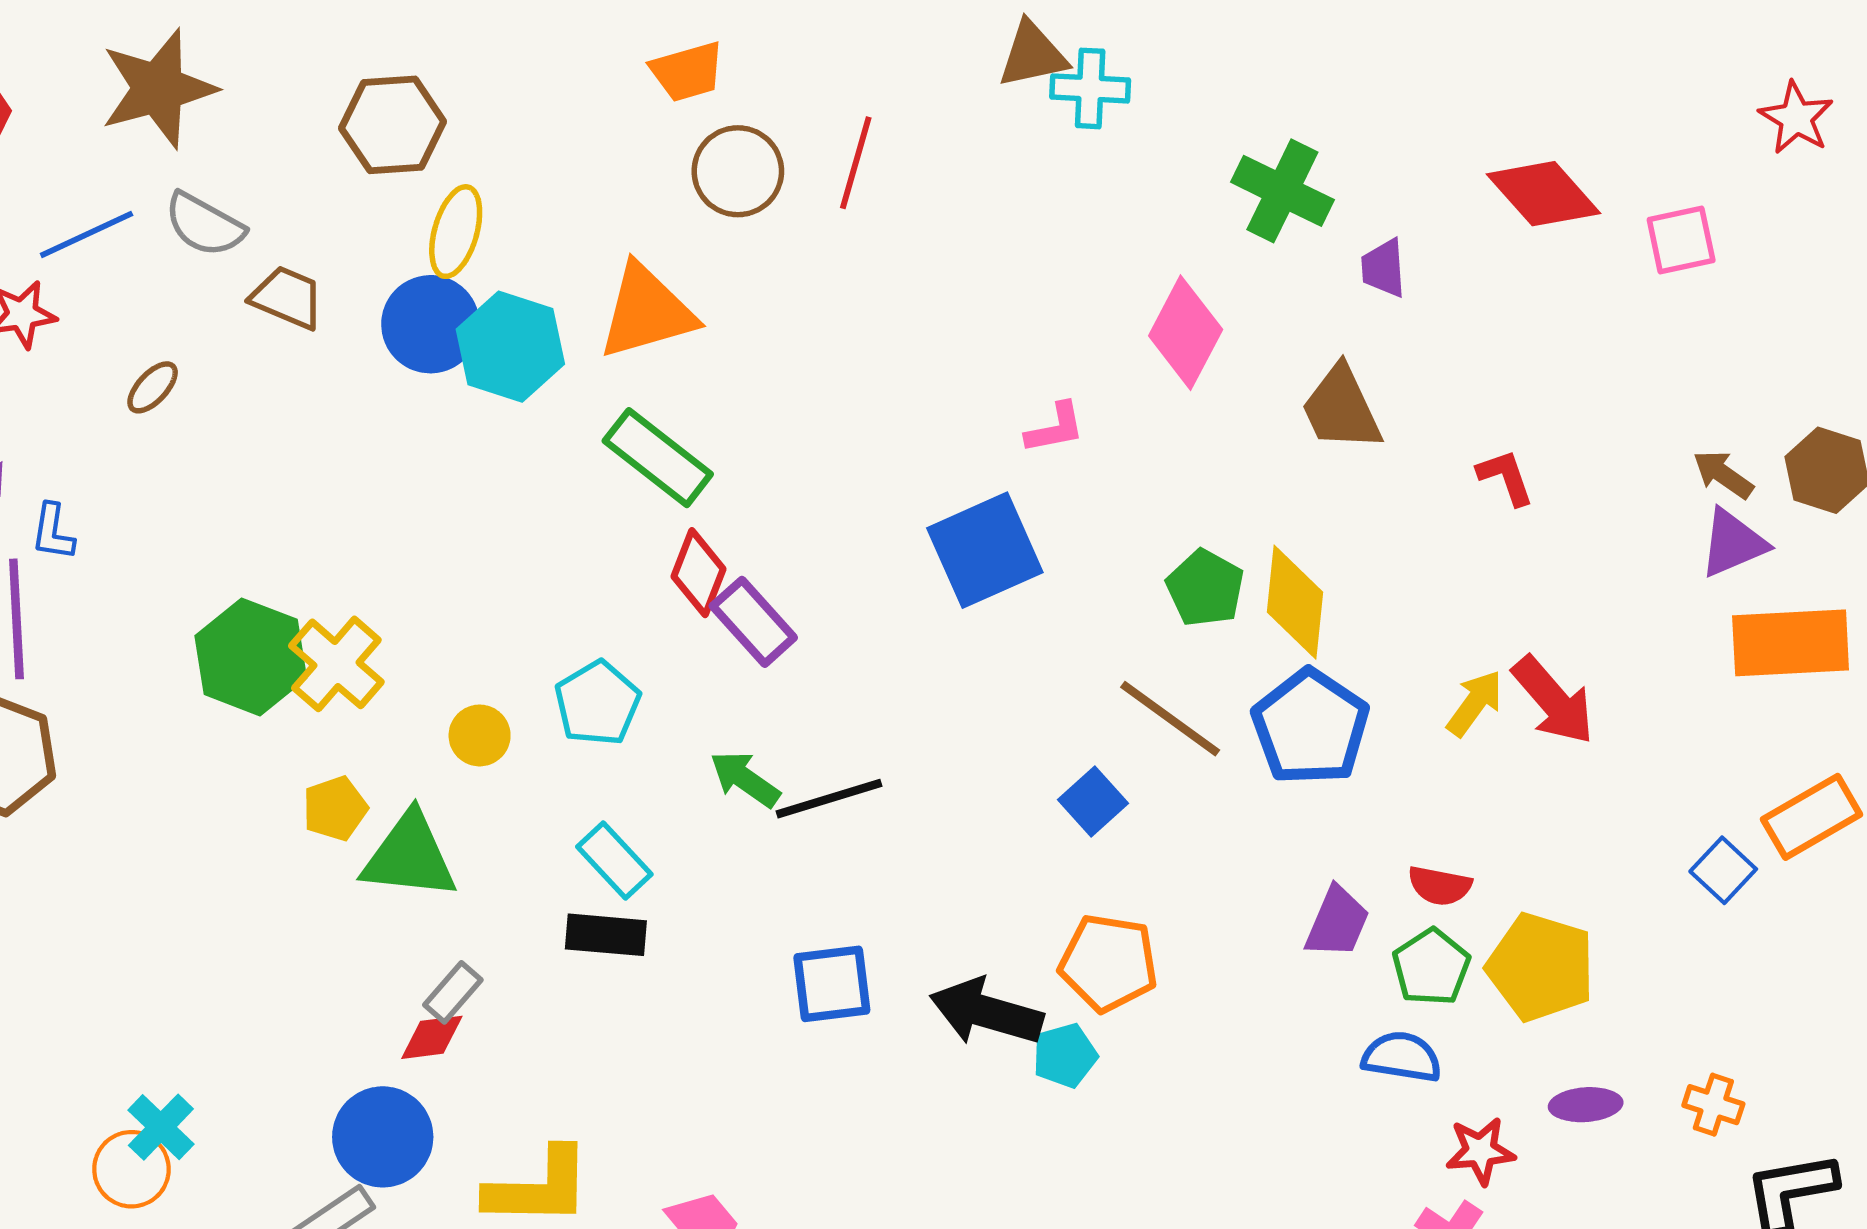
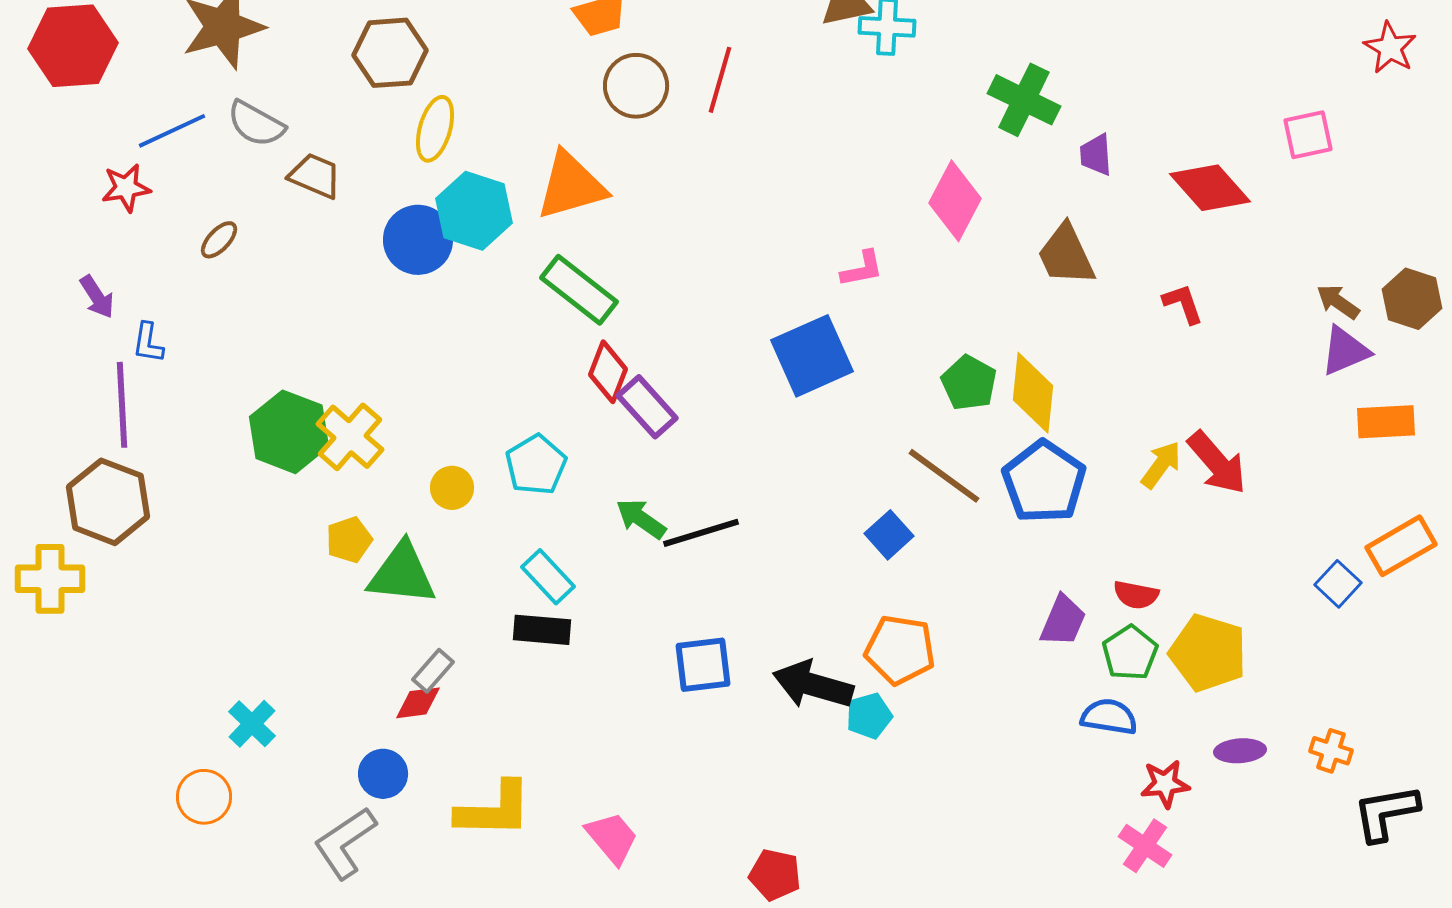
red diamond: (1544, 194) -> (1210, 188), moved
blue circle: (430, 324) -> (418, 240), moved
orange rectangle: (1791, 643) -> (1386, 422), size x0.7
cyan cross: (161, 1127) -> (252, 724), moved
blue circle: (383, 1137) -> (383, 774), size x0.7

